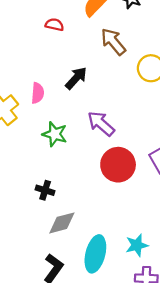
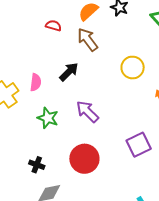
brown arrow: (113, 42) -> (88, 40), moved
red circle: (118, 165) -> (84, 159), moved

